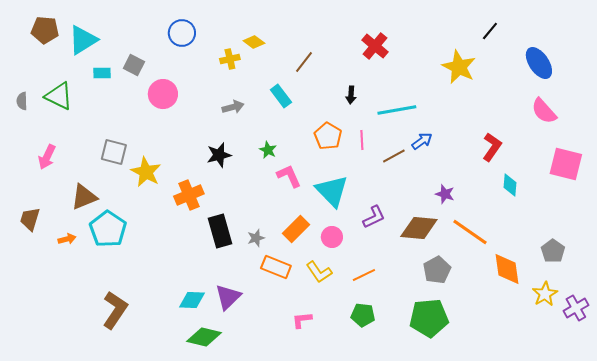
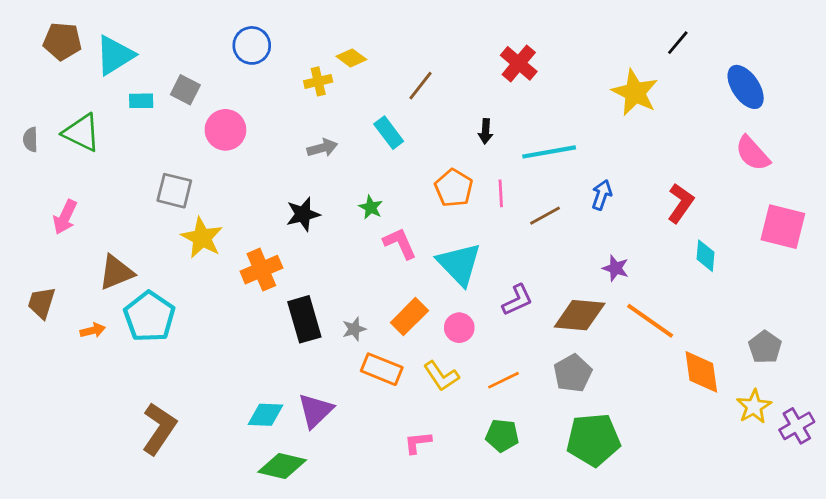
blue arrow: (422, 141) -> (602, 195), moved, turned -35
gray square: (114, 152) -> (174, 191), moved
gray pentagon: (437, 270) -> (573, 373), moved

